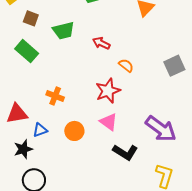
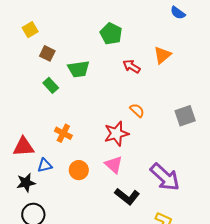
red arrow: (101, 43) -> (132, 66), moved
green rectangle: (27, 51) -> (51, 85), moved, size x0.7

